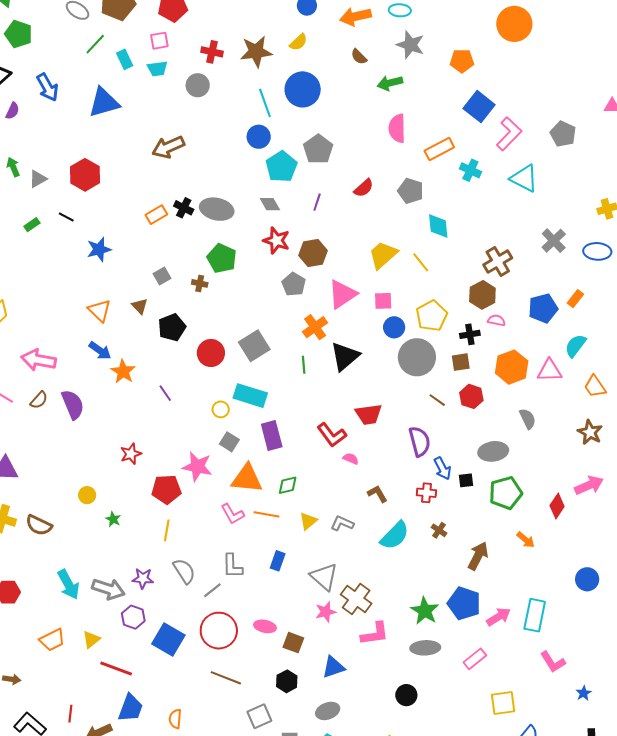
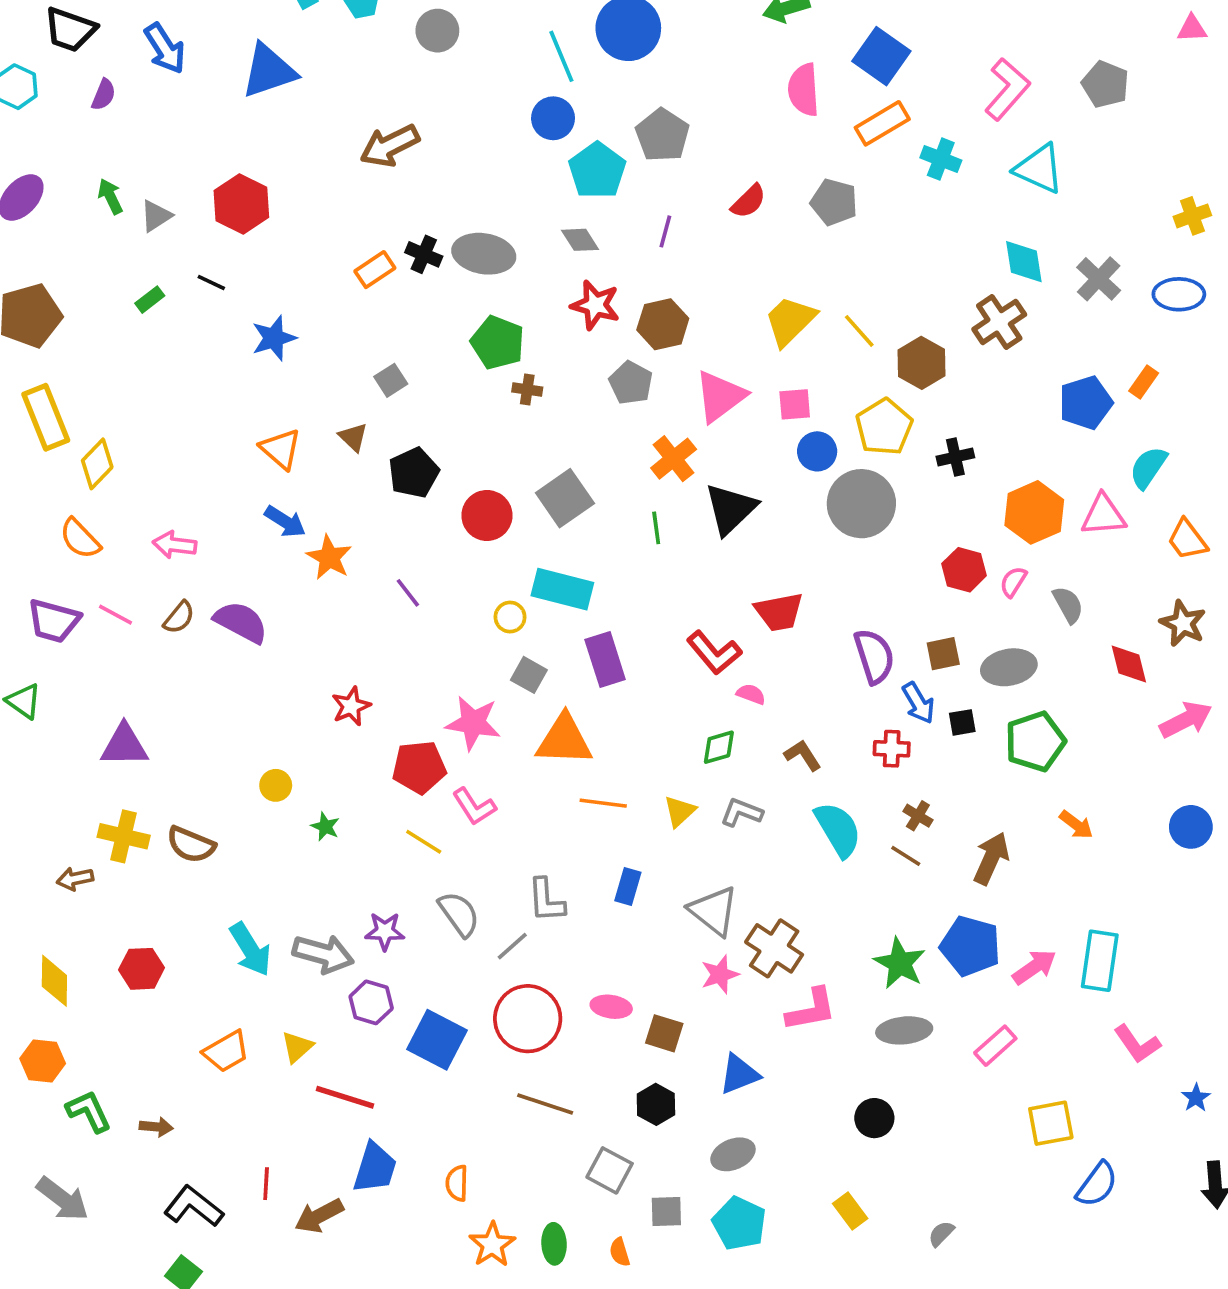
blue square: (479, 107) -> (881, 56), moved
cyan diamond: (438, 226) -> (1024, 262), moved
brown cross: (200, 283) -> (527, 390), moved
brown hexagon: (482, 295) -> (921, 363), moved
pink semicircle: (496, 320) -> (1013, 582), moved, turned -66
pink arrow: (38, 360) -> (175, 545), size x0.7
brown square: (461, 362) -> (943, 654), moved
brown line: (437, 400) -> (906, 856), moved
purple semicircle: (73, 404) -> (241, 622), turned -36
green diamond: (288, 485) -> (719, 747), moved
red diamond: (557, 506) -> (1129, 664), moved, turned -45
pink L-shape: (232, 514) -> (474, 807), moved
yellow line: (167, 530) -> (424, 842), turned -65
cyan semicircle: (395, 536) -> (838, 829), turned -72
blue circle: (587, 579) -> (1191, 827), moved
gray square: (259, 716) -> (610, 1170), turned -35

